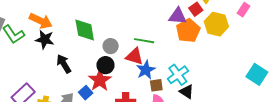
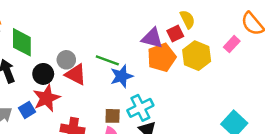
green diamond: (85, 30) -> (22, 42), moved
red triangle: (134, 56) -> (76, 74), moved
black circle: (105, 65) -> (43, 74), moved
blue star: (146, 70) -> (122, 76), moved

